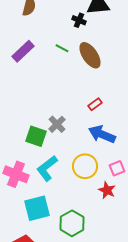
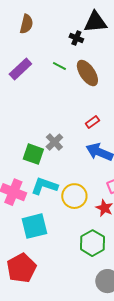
yellow circle: (85, 166) -> (74, 196), moved
cyan L-shape: (47, 168) -> (44, 186), turned 56
green hexagon: (72, 223) -> (92, 243), moved

